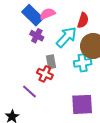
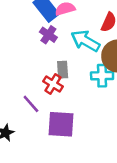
cyan arrow: (66, 37) -> (85, 41), turned -110
purple square: (82, 104) -> (61, 124), moved

